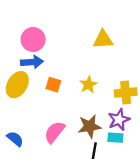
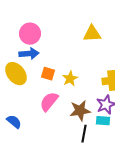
yellow ellipse: (17, 85) -> (16, 74), turned -70
yellow star: (88, 85) -> (70, 79), moved
pink semicircle: (55, 132) -> (49, 102), moved

